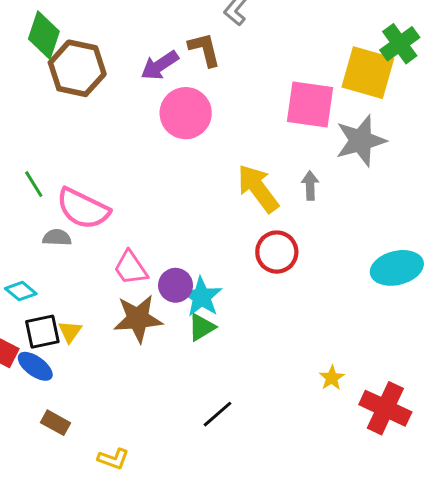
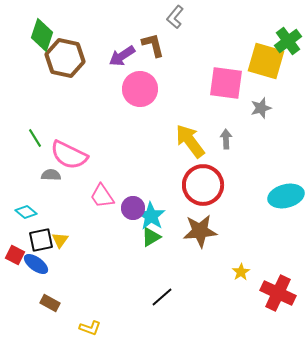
gray star: (361, 141) -> (261, 108), size x0.6
red circle: (277, 252) -> (203, 185), size x1.4
brown star: (138, 319) -> (200, 231), moved

